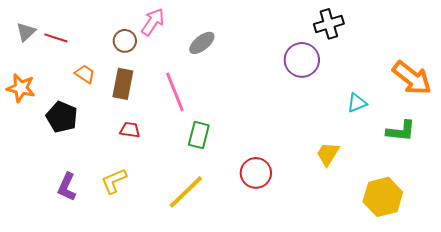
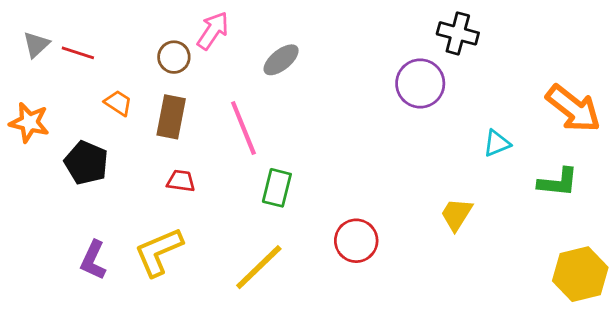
black cross: (329, 24) -> (458, 33), turned 32
yellow L-shape: (114, 181) -> (159, 252), size x1.4
yellow hexagon: (383, 197) -> (580, 274), moved

